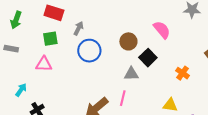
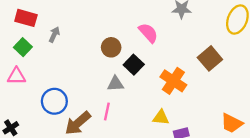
green square: (50, 39) -> (23, 47), turned -35
blue circle: (89, 51) -> (54, 101), moved
orange cross: (183, 73) -> (173, 81), size x1.6

